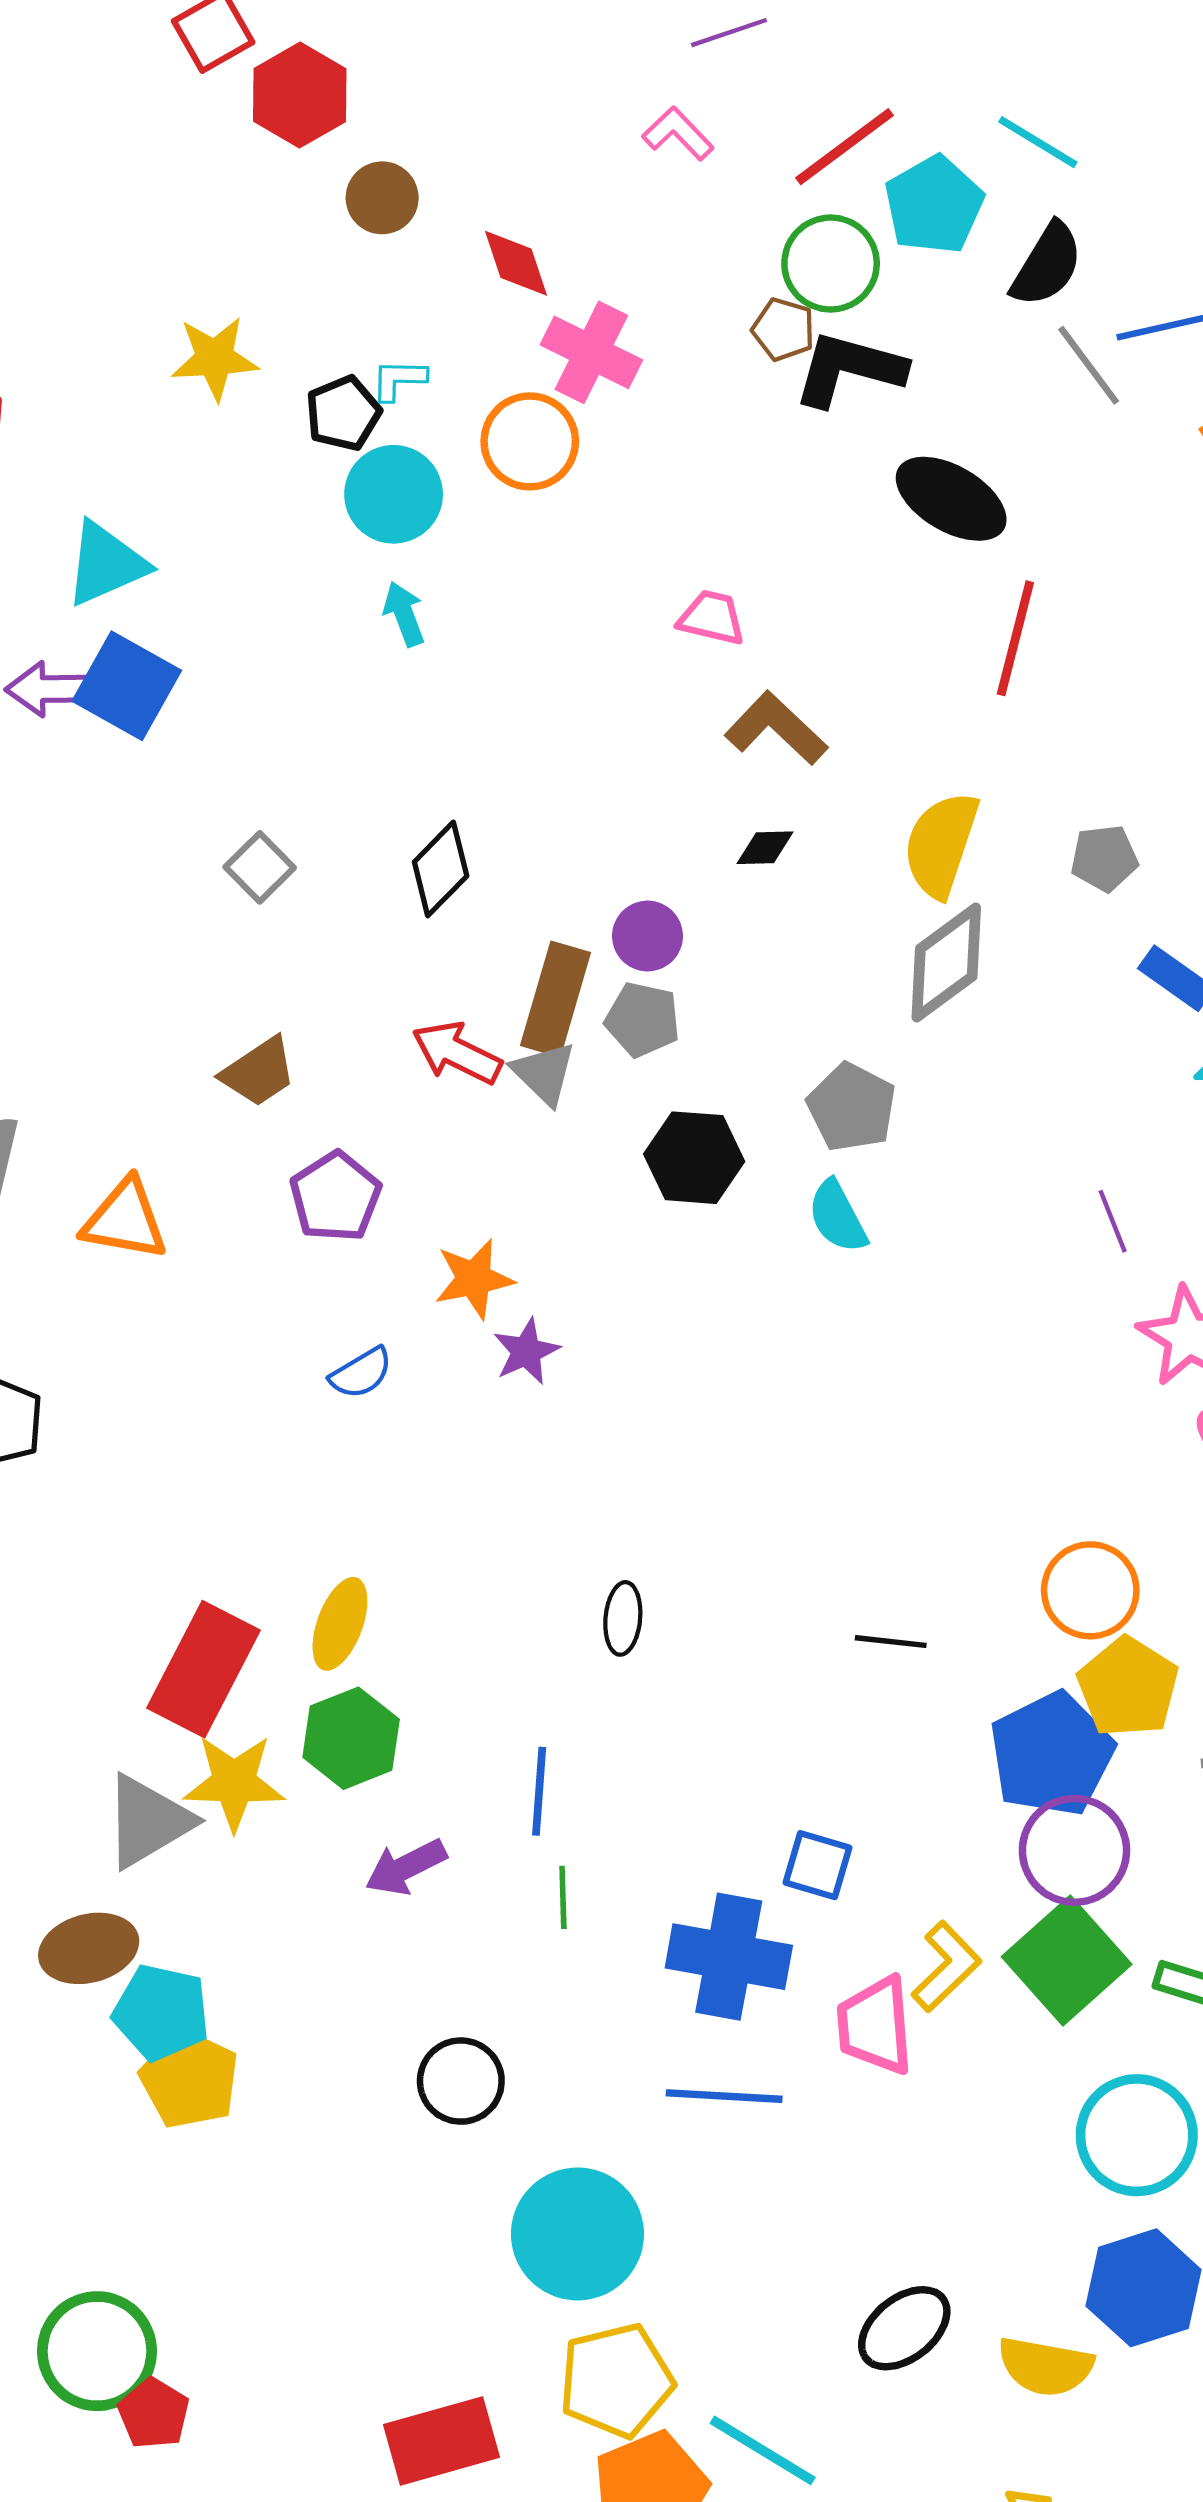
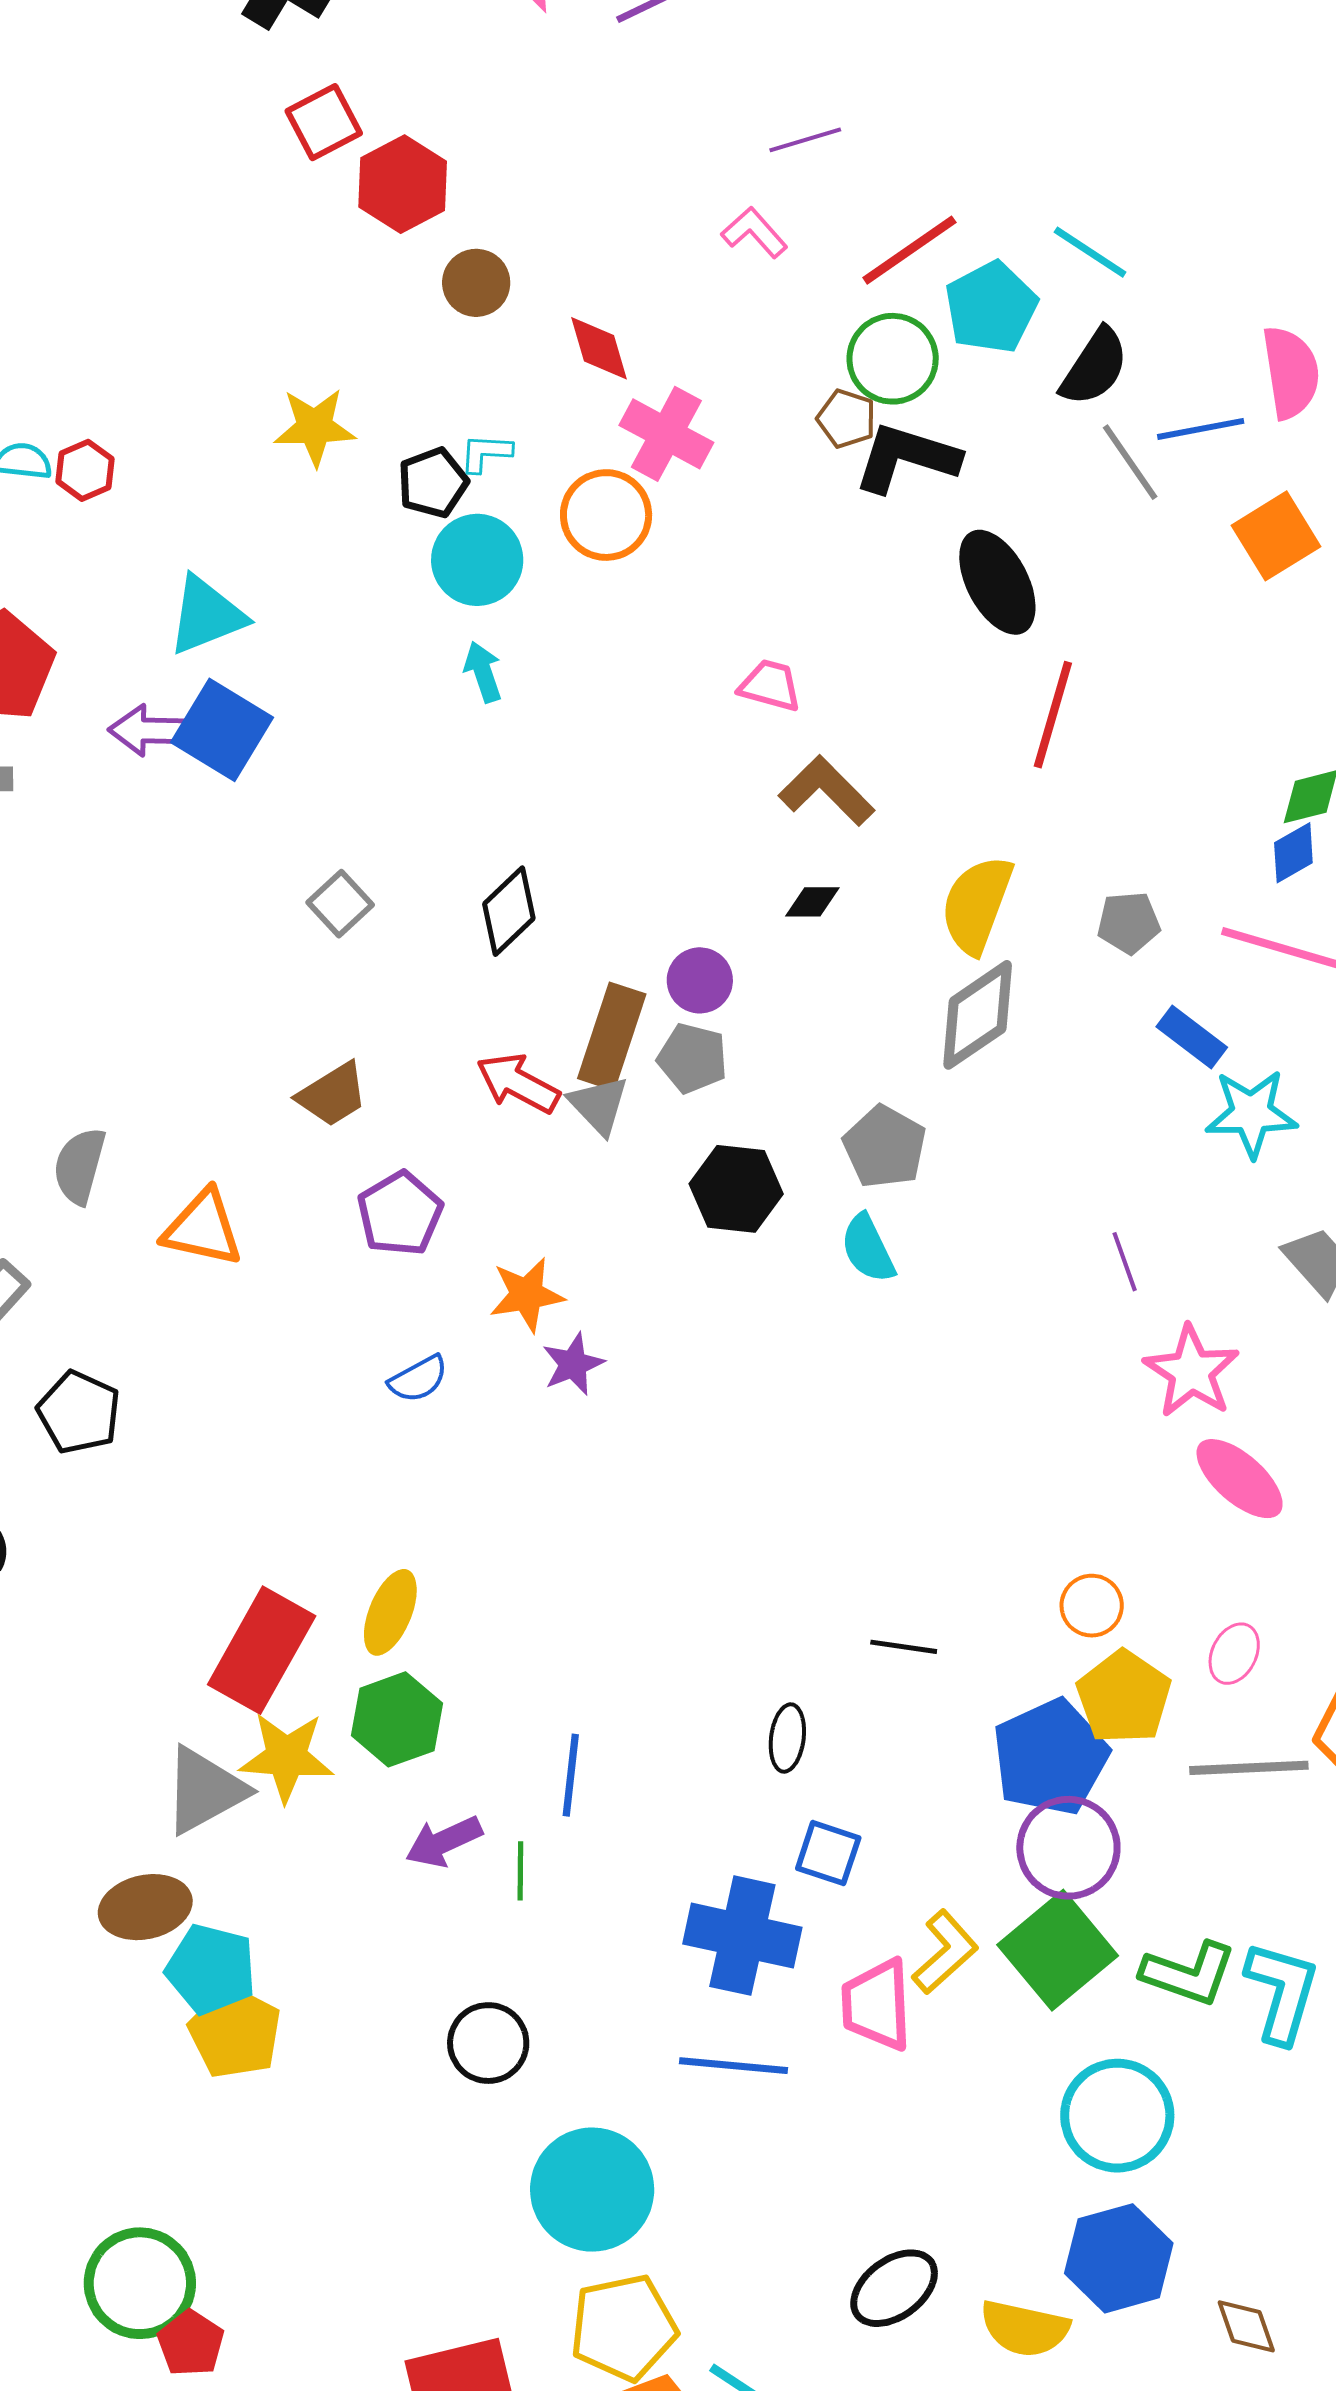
black ellipse: (951, 499) -> (997, 582), turned 30
orange circle: (1090, 1590) -> (1092, 1606), size x0.7
black ellipse: (623, 1618) -> (787, 1738), moved
green line: (563, 1897) -> (520, 1871), moved

